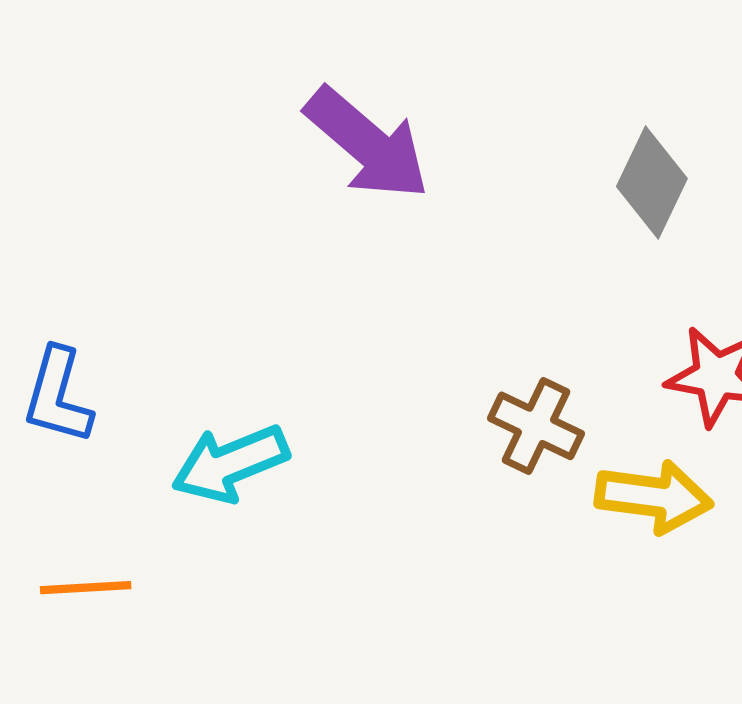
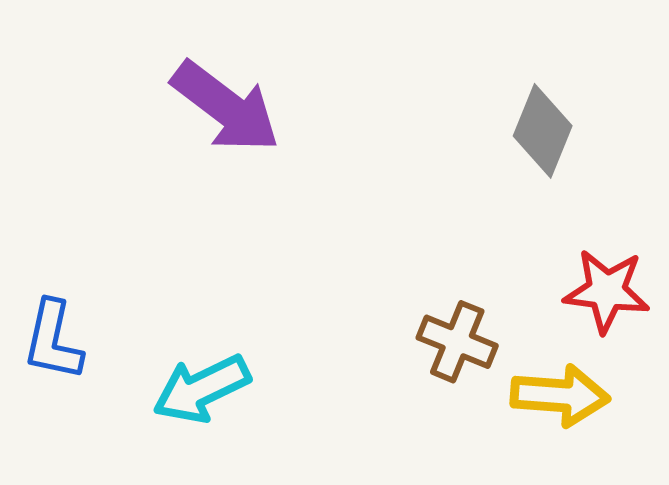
purple arrow: (367, 144) -> (226, 107), moved

